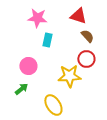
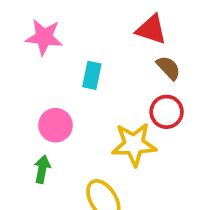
pink star: (37, 18) -> (44, 37), moved
green arrow: (21, 89) -> (42, 169), turned -40

